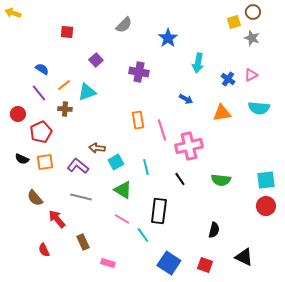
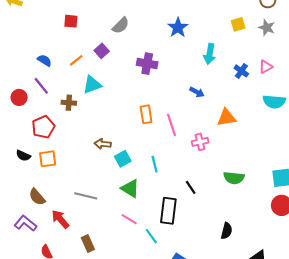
yellow square: (234, 22) -> (238, 24), moved
gray semicircle: (124, 25) -> (121, 25), moved
orange line: (64, 85) -> (76, 60), moved
orange triangle: (222, 113) -> (227, 118), moved
red circle: (18, 114) -> (19, 97), moved
pink cross: (189, 146) -> (200, 142), size x0.6
purple L-shape: (78, 166) -> (25, 223), moved
black line: (180, 179) -> (191, 187), moved

